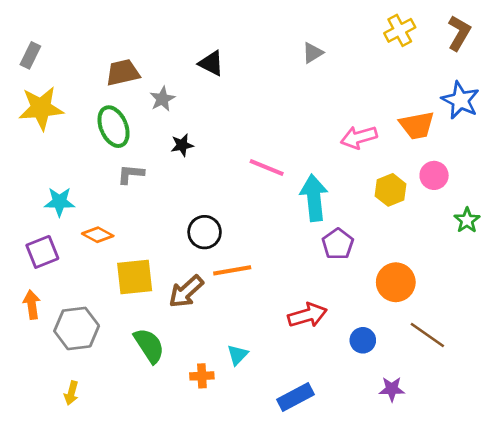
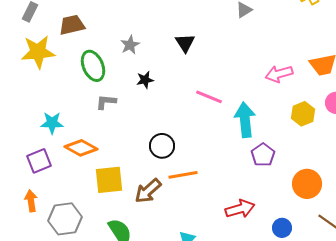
black triangle: (211, 63) -> (185, 43), moved, turned 30
brown trapezoid: (123, 73) -> (72, 25), moved
orange diamond: (98, 235) -> (81, 148), size x1.4

